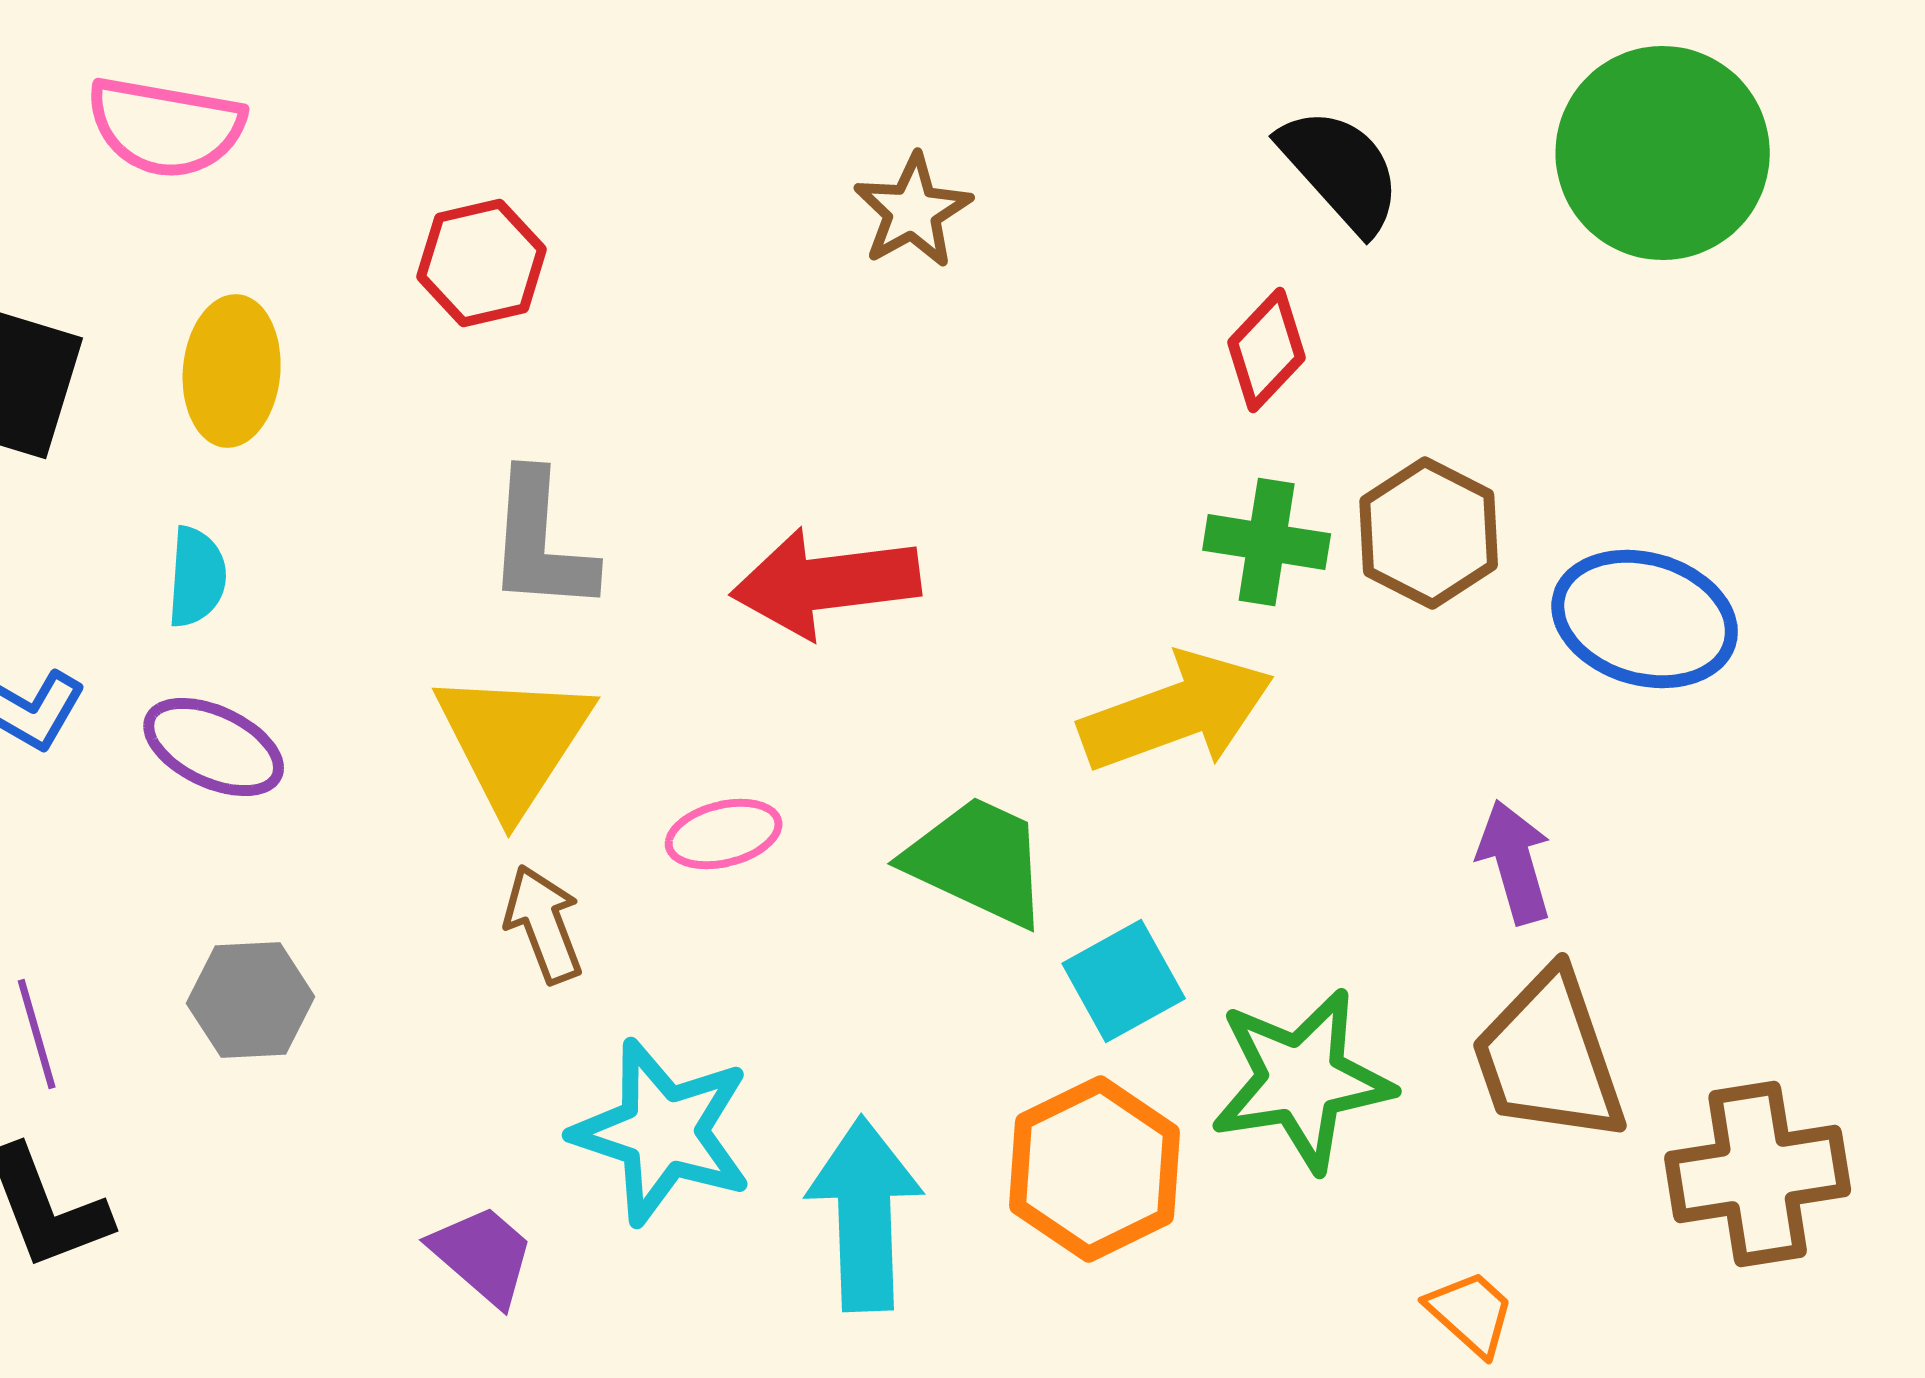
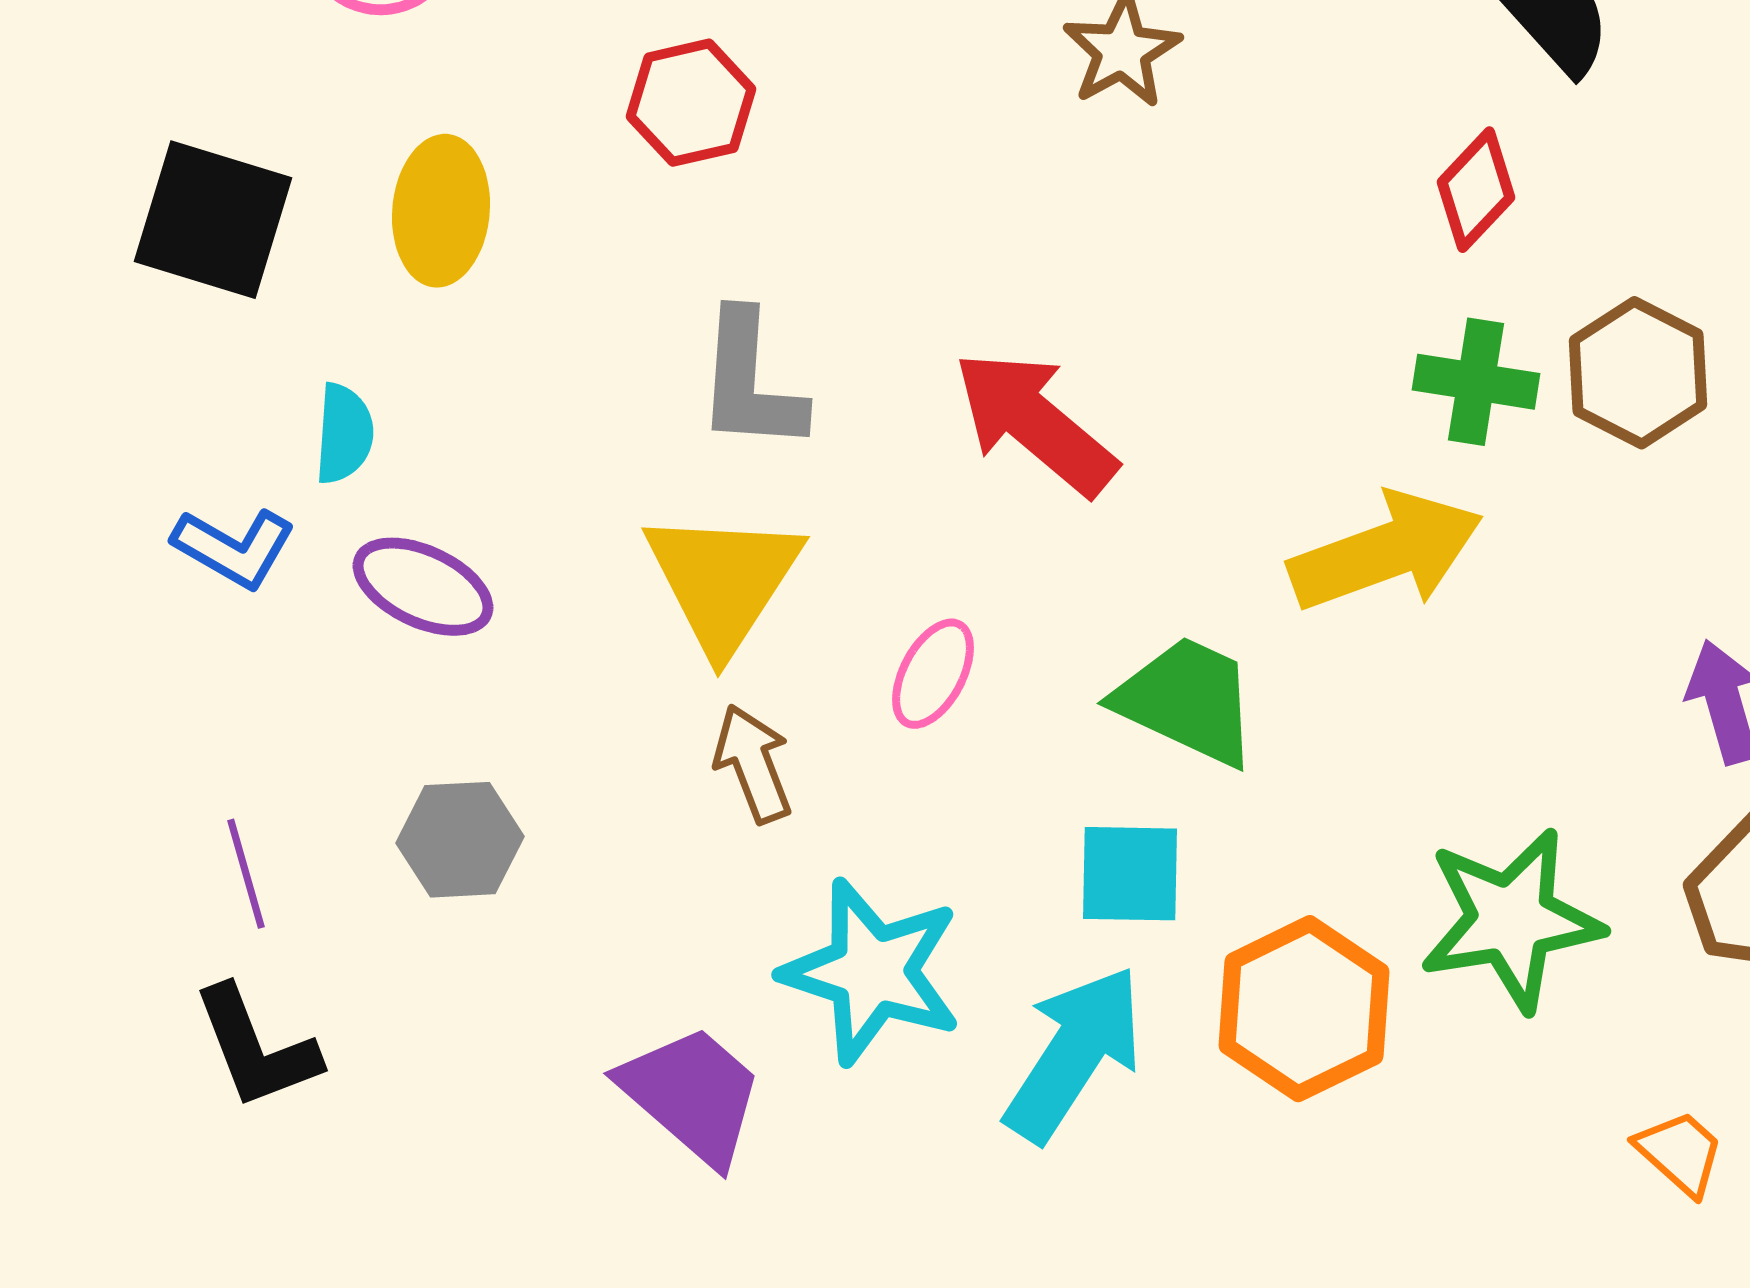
cyan semicircle: (197, 577) -> (344, 434), moved
red arrow: (826, 583) -> (1035, 423), turned 47
pink ellipse: (724, 834) -> (933, 674), turned -48
cyan square: (1124, 981) -> (1130, 874), moved, turned 30
cyan arrow: (865, 1214) -> (1074, 1054), turned 35
purple trapezoid: (483, 1255) -> (692, 1095), size x1.4

